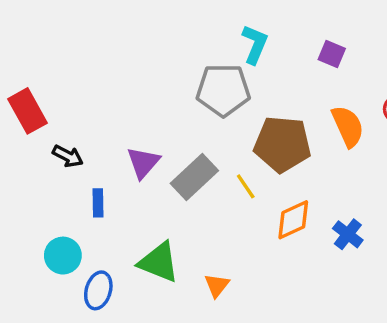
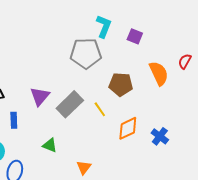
purple square: (332, 54) -> (135, 36), moved
brown pentagon: (282, 144) -> (121, 84), size x0.7
green triangle: (159, 262) -> (50, 145), moved, size x0.6

